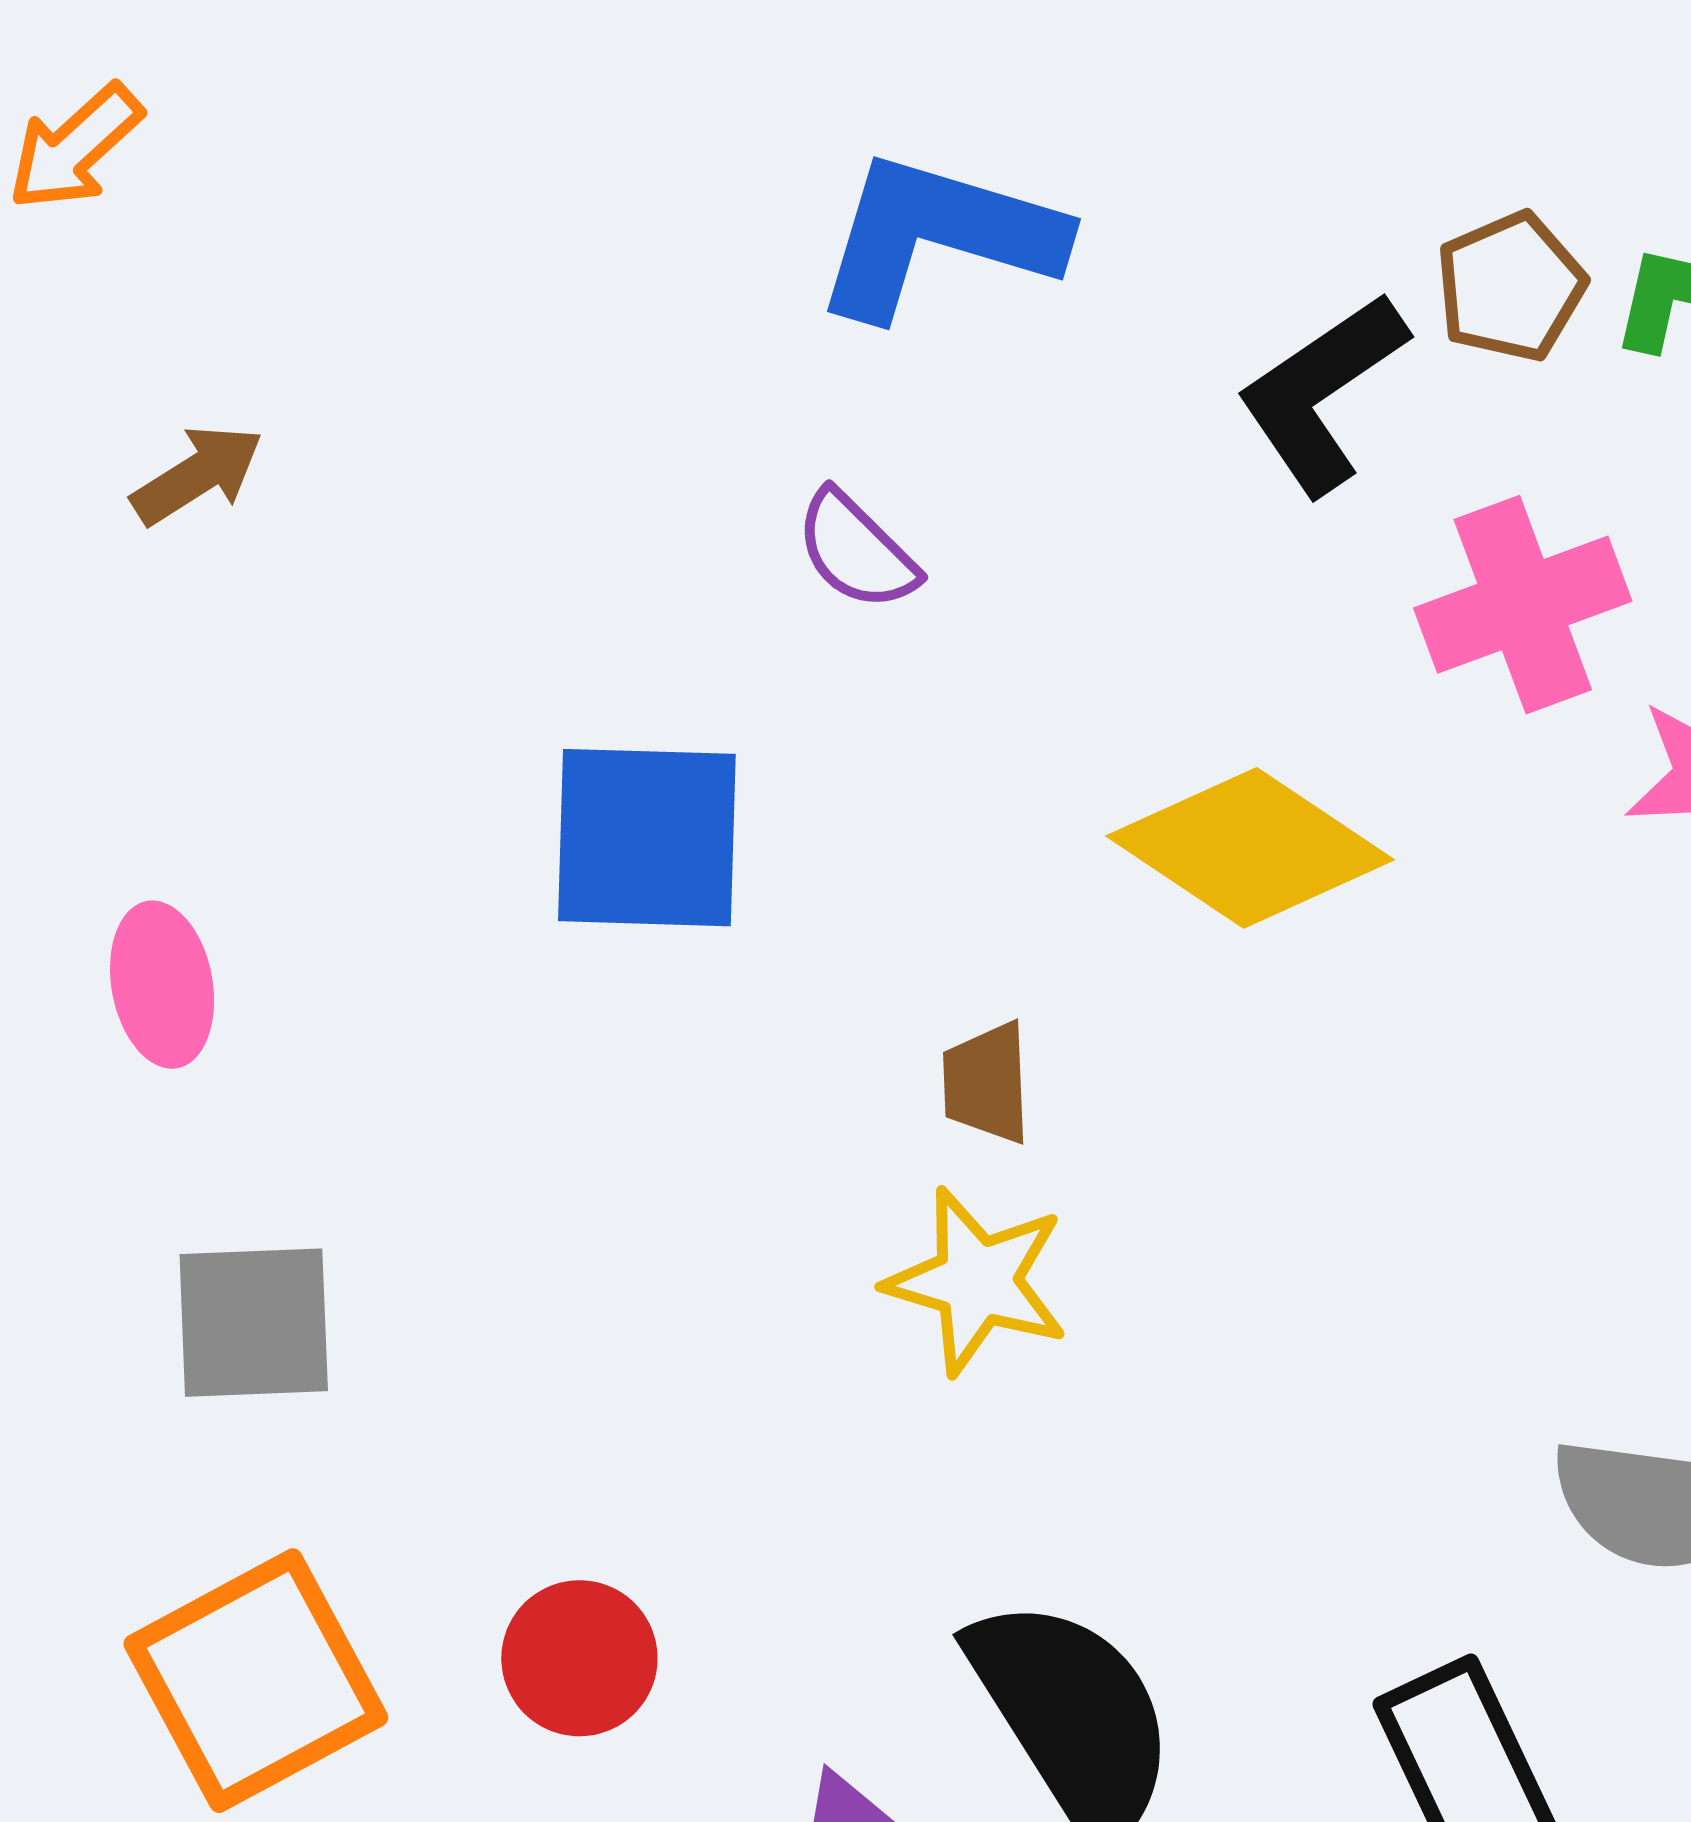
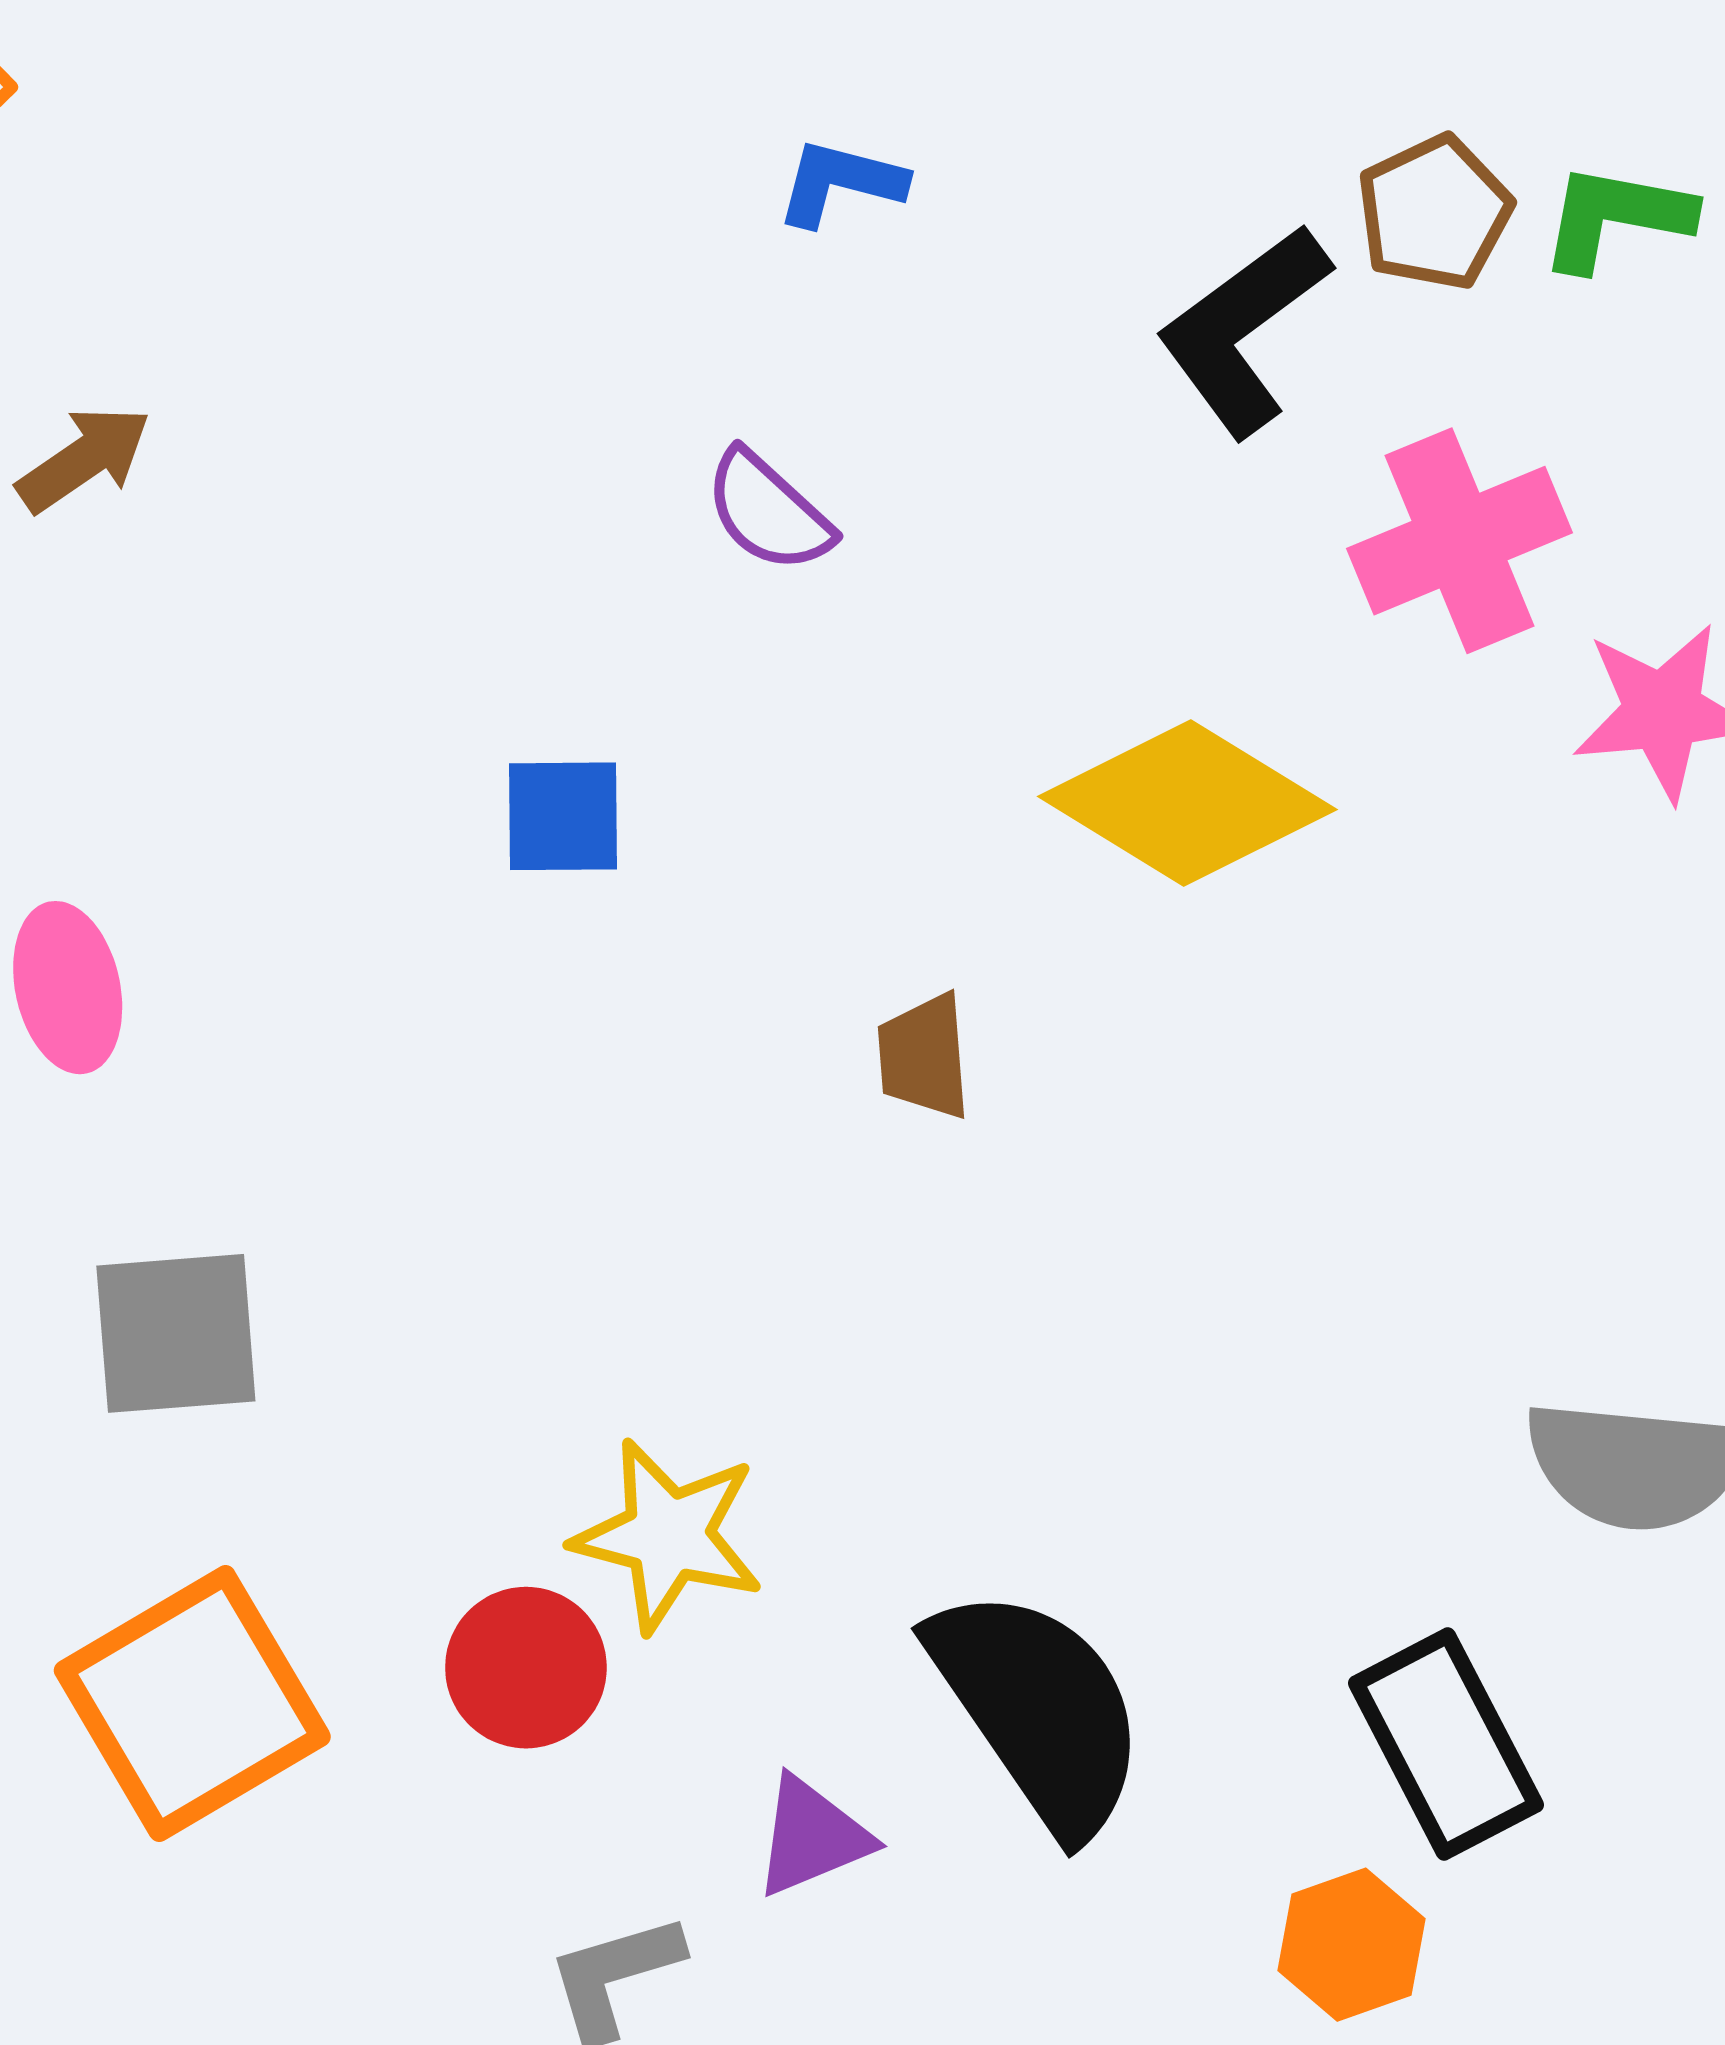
blue L-shape: (938, 236) -> (840, 183), size x0.5
blue square: (647, 838) -> (563, 816), size x0.6
yellow star: (977, 1281) -> (668, 1536), moved

